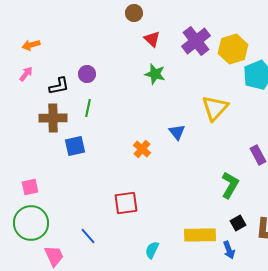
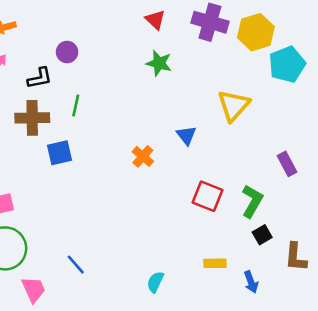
purple cross: (196, 41) -> (210, 22), turned -36
purple circle: (87, 74) -> (67, 52), moved
red square: (126, 203) -> (207, 196), moved, turned 30
black square: (238, 223) -> (262, 235), moved
yellow rectangle: (200, 235) -> (215, 263), size x0.6

